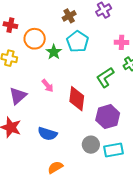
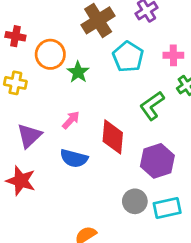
brown cross: (69, 16) -> (98, 20), size x1.6
cyan pentagon: (77, 42) -> (128, 57), moved
pink arrow: (48, 86) -> (71, 120), turned -96
blue semicircle: (47, 134) -> (74, 158), moved

